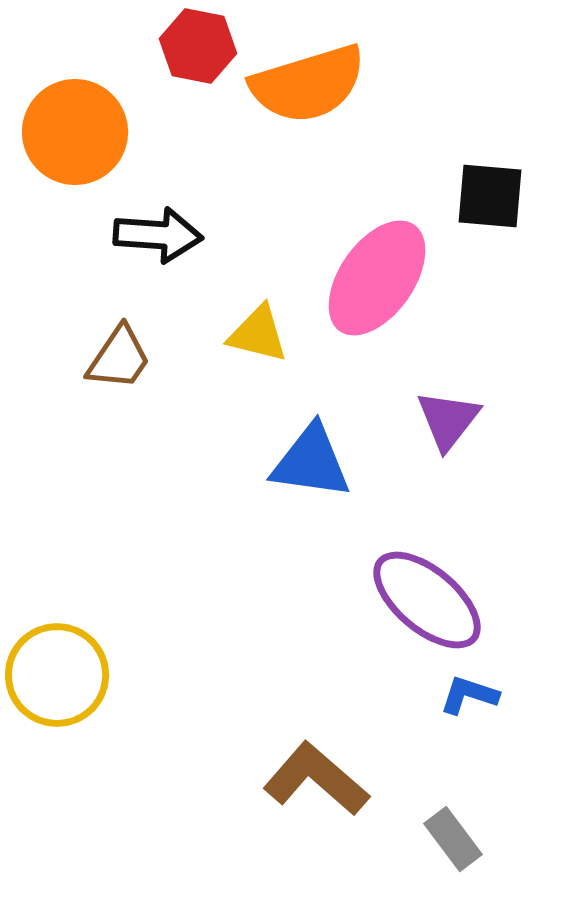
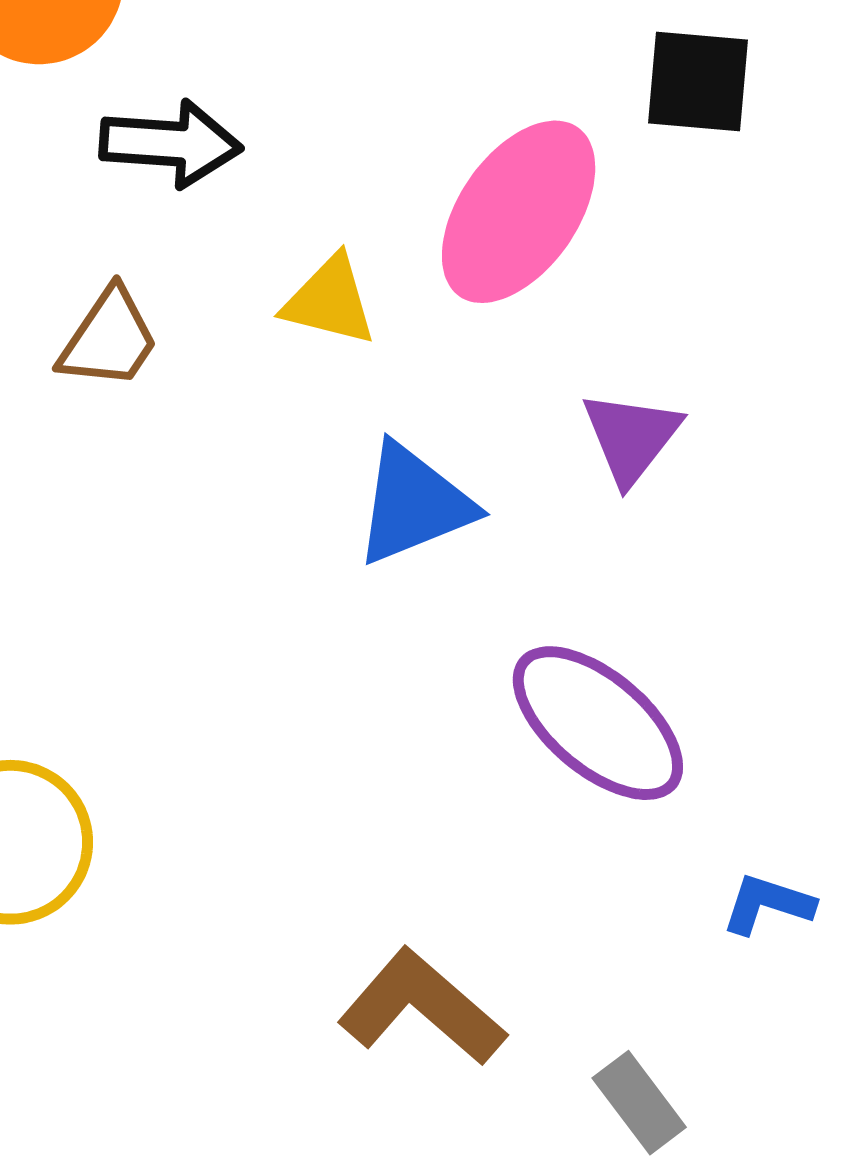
blue triangle: (311, 462) -> (414, 504), turned -30
blue L-shape: (469, 695) -> (768, 904), moved

